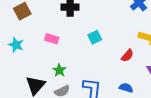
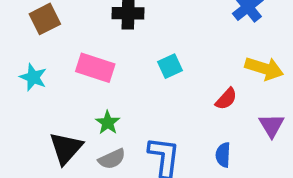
pink rectangle: (52, 39) -> (95, 68), size x1.5
blue semicircle: (126, 88) -> (223, 155), turned -104

